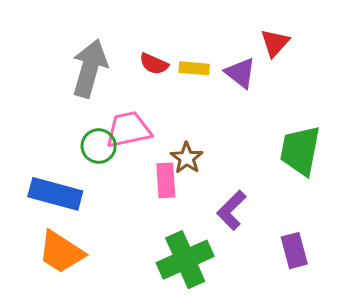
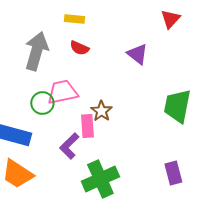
red triangle: (275, 43) -> (170, 19), moved
yellow rectangle: (194, 68) -> (74, 19), moved
purple L-shape: (232, 210) -> (69, 146), moved

